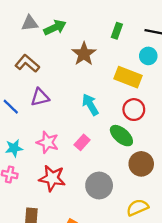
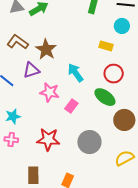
brown star: (84, 54) -> (46, 49), moved
yellow rectangle: (128, 77) -> (106, 46), size x0.6
pink star: (48, 142) -> (50, 92), moved

